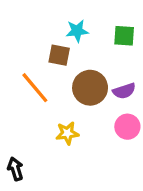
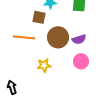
orange line: (35, 88) -> (24, 37), turned -45

